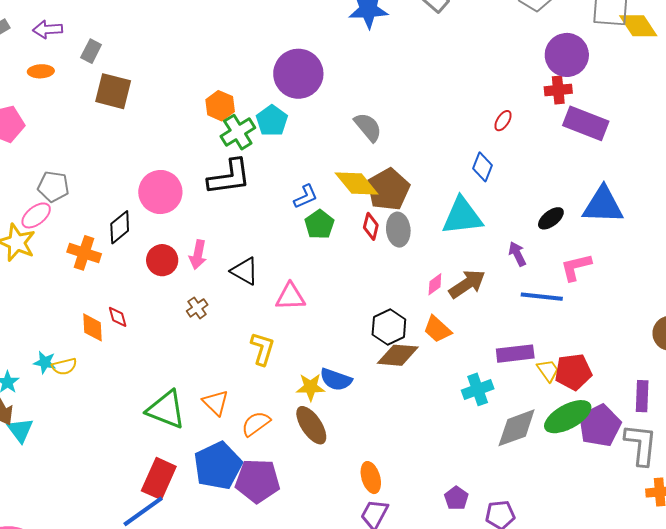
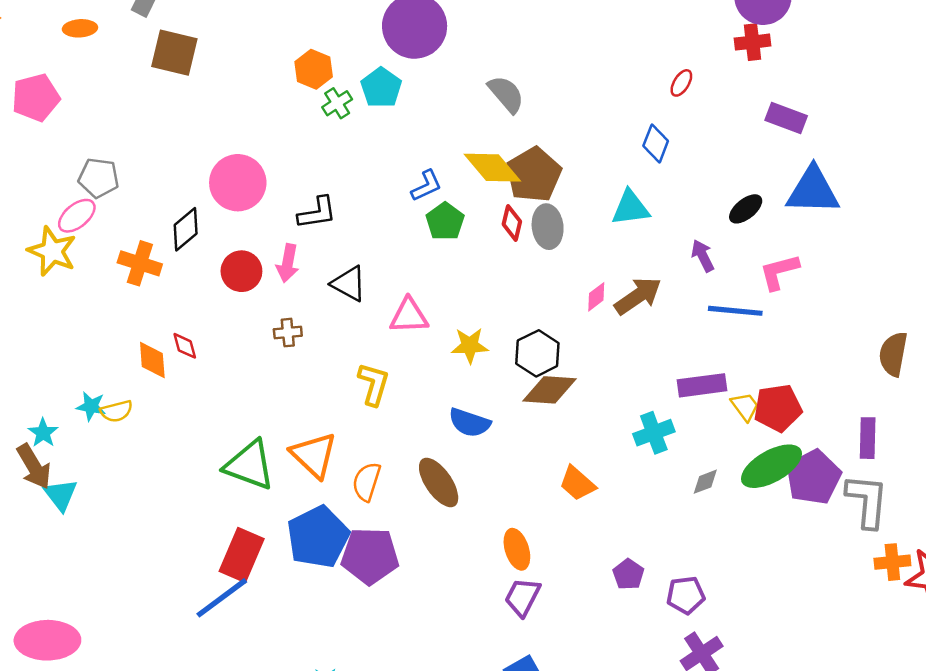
purple rectangle: (586, 123) -> (786, 118), moved, size x0.7
green cross: (238, 132) -> (337, 103), size x0.7
black L-shape: (229, 177) -> (317, 213), moved, size x0.7
cyan triangle: (462, 216) -> (630, 208), size x0.7
brown cross: (197, 308) -> (288, 333), turned 30
orange trapezoid: (437, 329) -> (577, 483), moved
yellow star: (311, 387) -> (470, 345), moved
orange triangle: (216, 403) -> (314, 455), size x1.4
orange semicircle: (256, 424) -> (367, 482), turned -36
gray diamond: (517, 428) -> (705, 482), size x0.5

